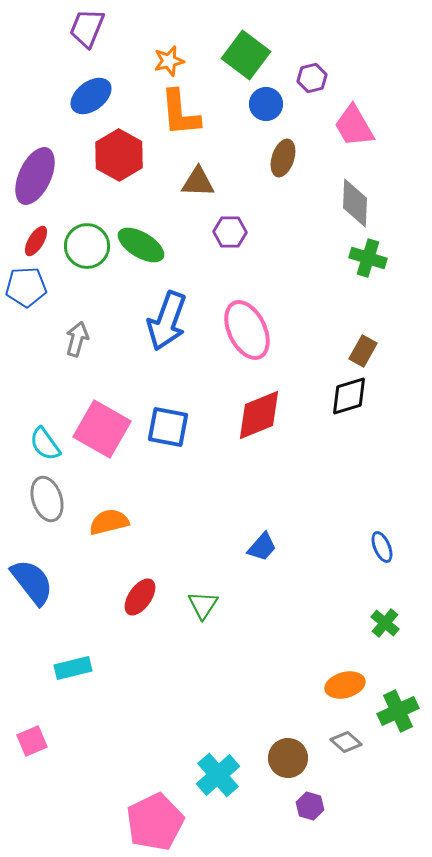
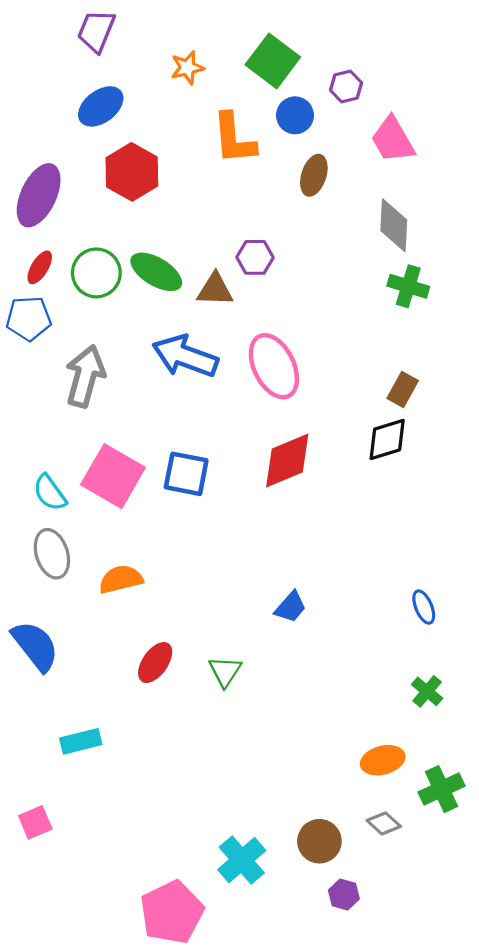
orange L-shape: (180, 113) -> (234, 139), moved
brown triangle: (198, 182) -> (215, 290), moved
blue arrow: (167, 321) -> (185, 356), turned 90
gray arrow: (77, 339) -> (85, 376), size x1.6

